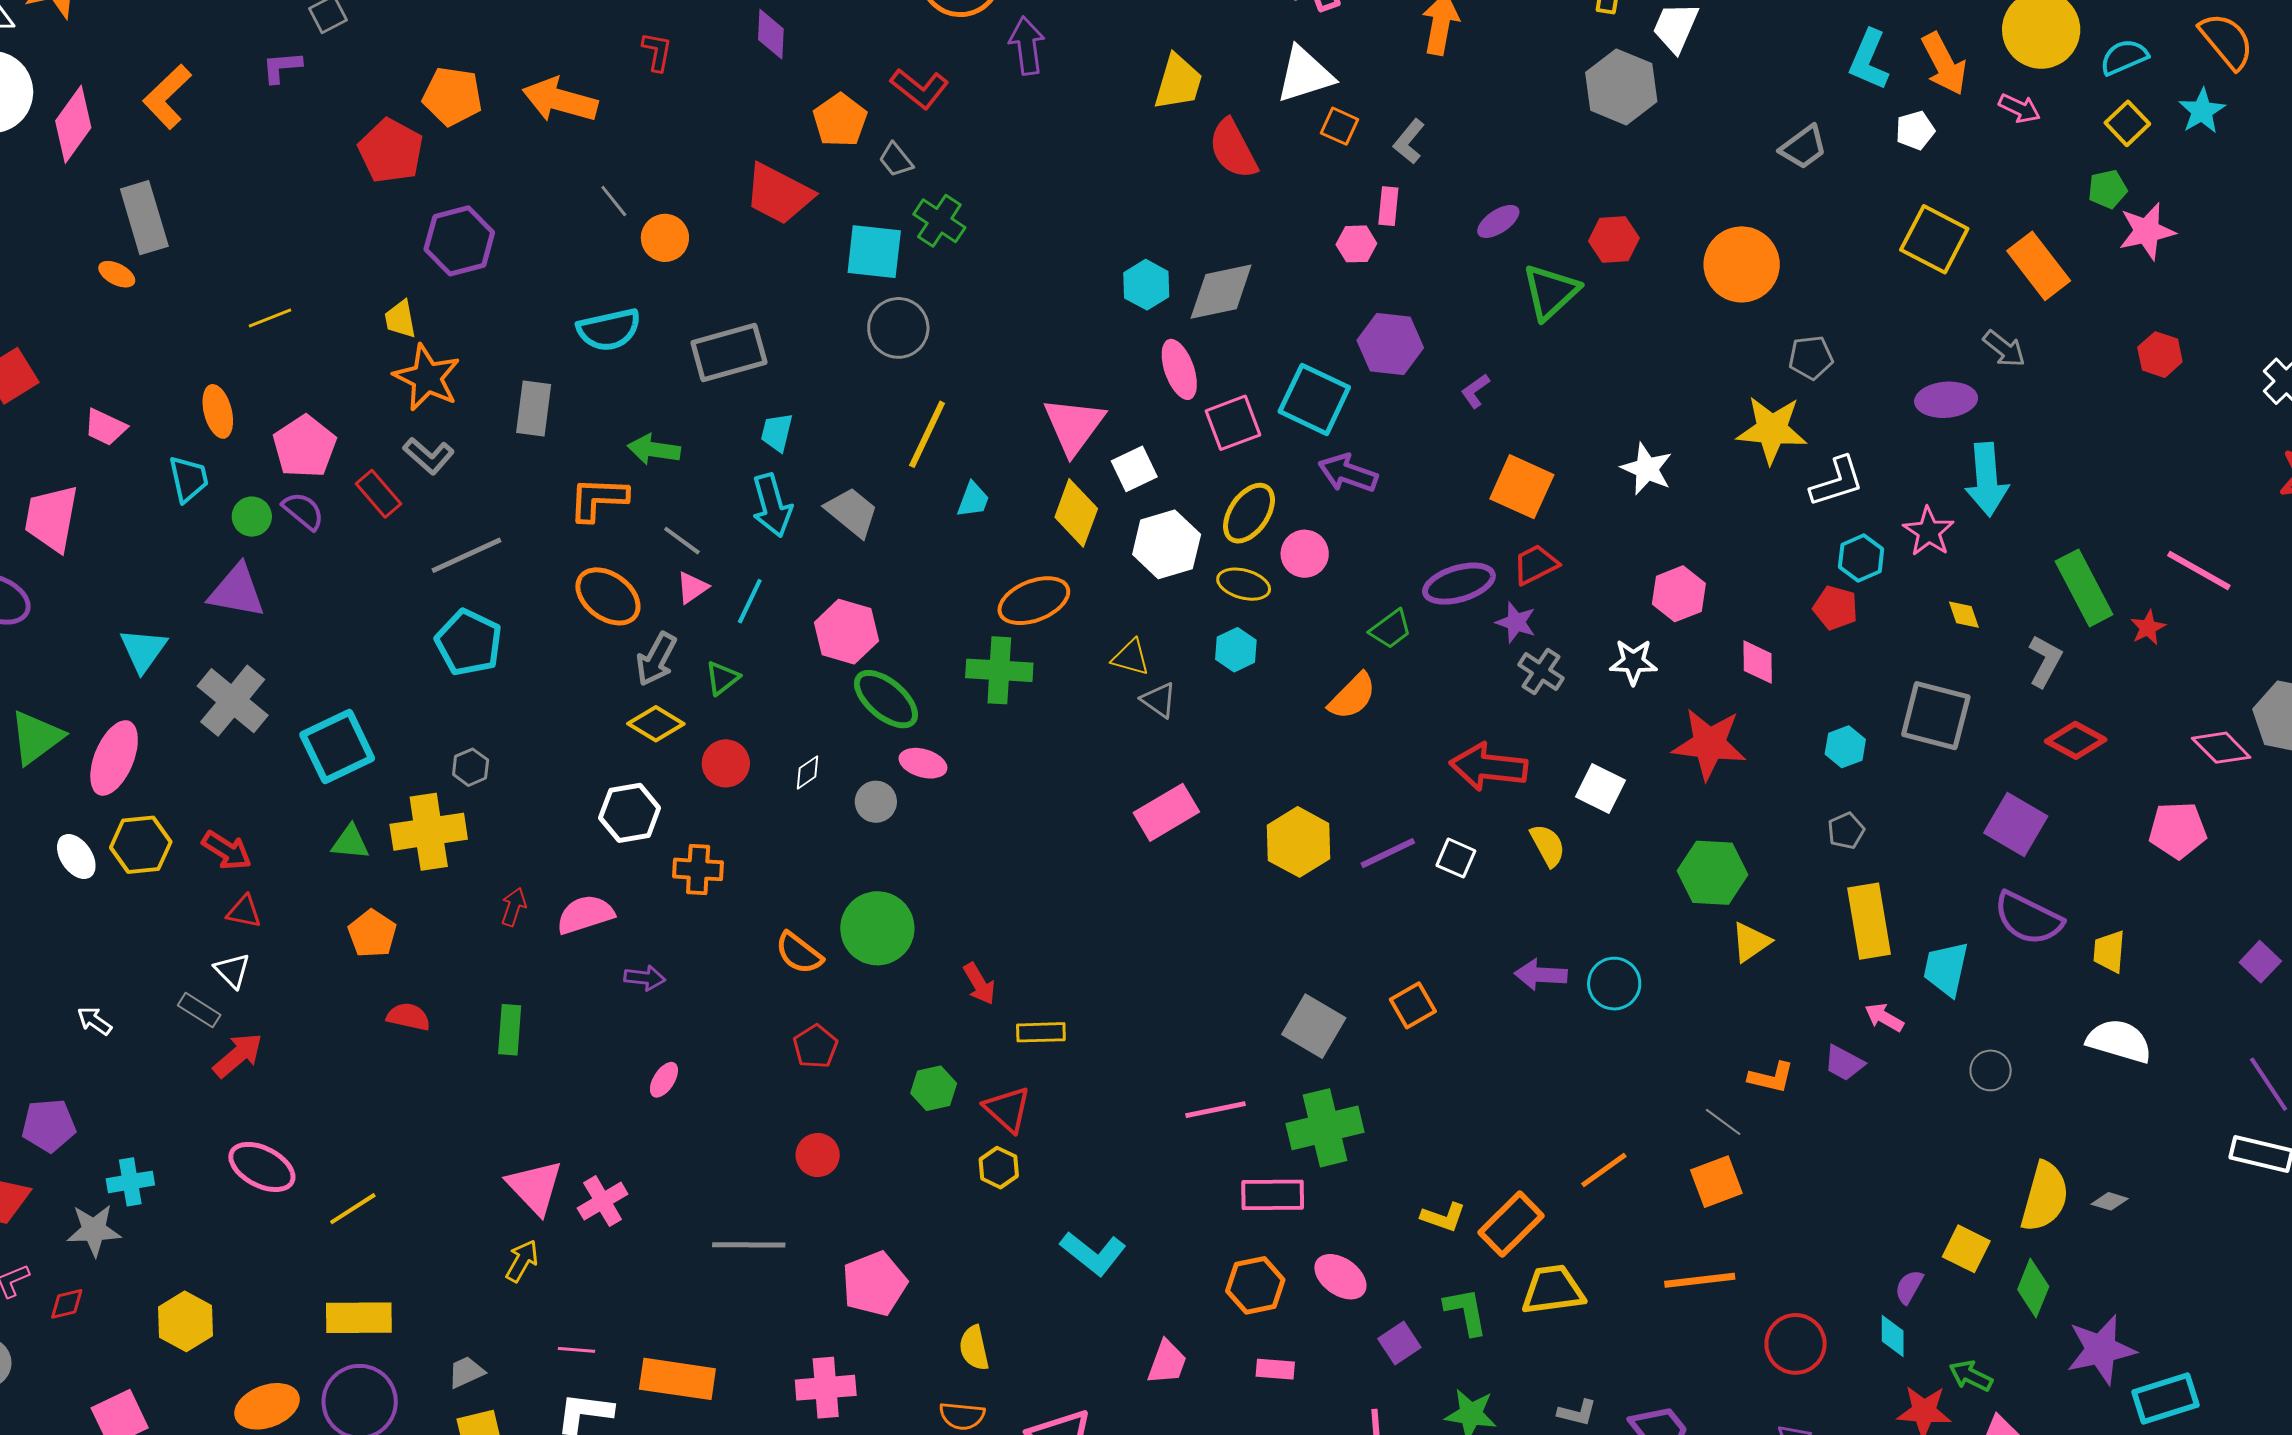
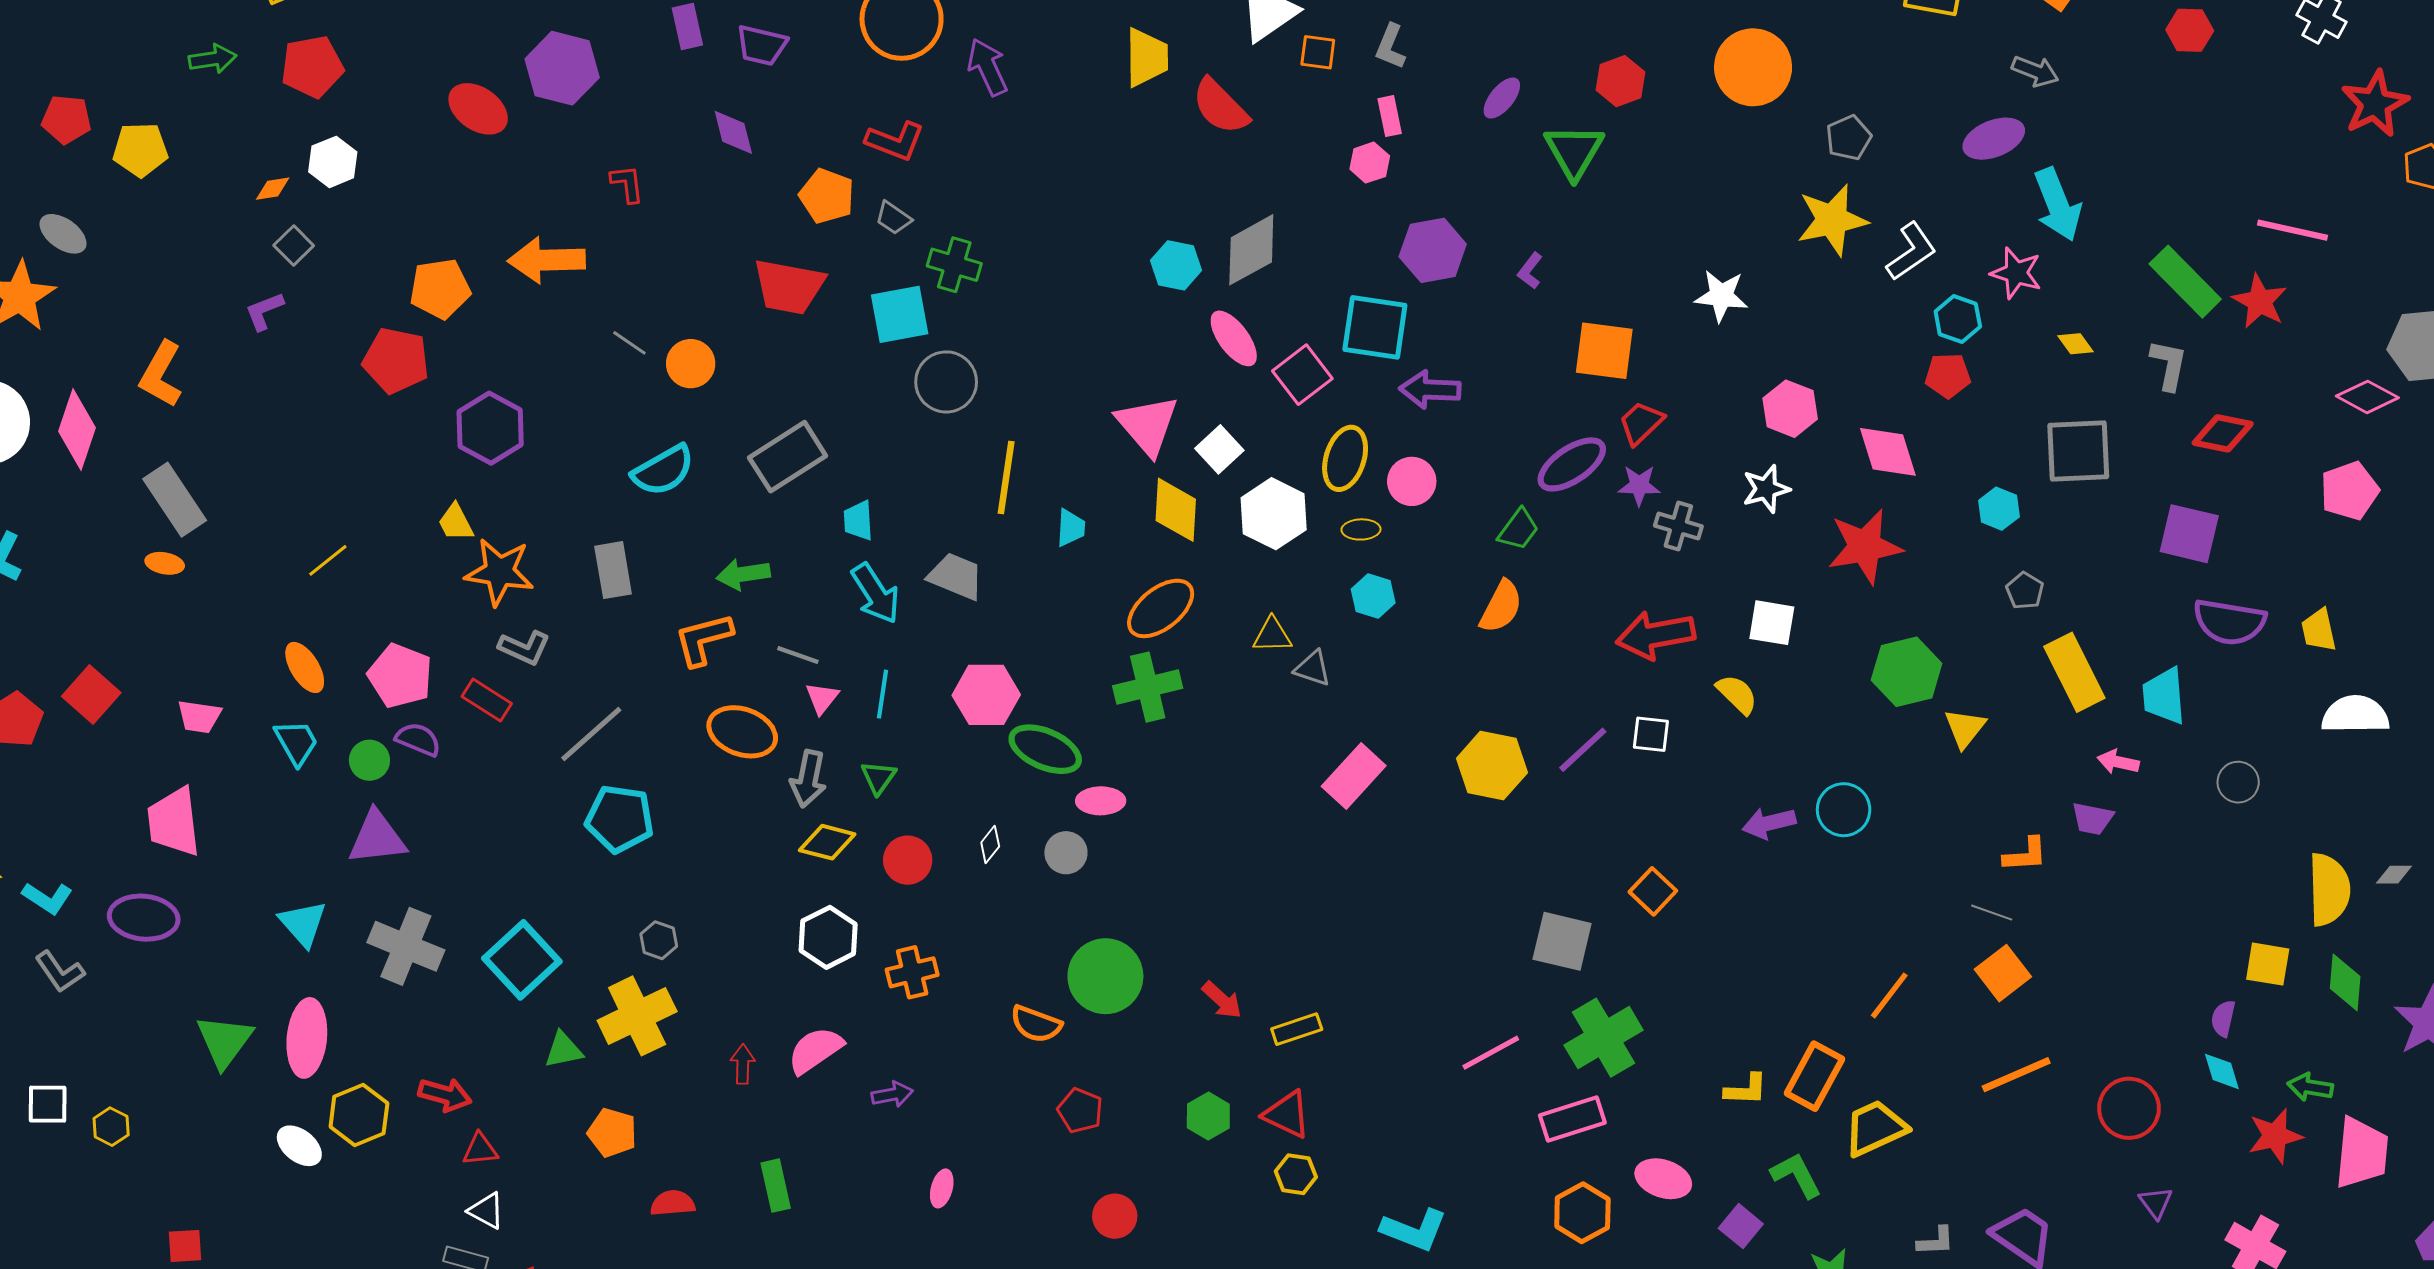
yellow ellipse: (1244, 584) -> (1361, 529), size x0.7
red star: (2148, 628) -> (2260, 301), size x1.5
pink diamond: (1758, 662) -> (1888, 452), size x1.4

